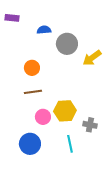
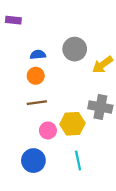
blue semicircle: (44, 30) -> (38, 55), moved
gray cross: (90, 125) -> (100, 107), moved, size x1.5

